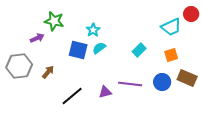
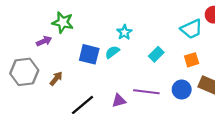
cyan star: (93, 30) -> (124, 32), moved

